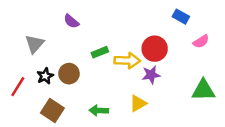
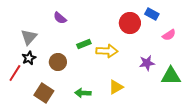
red circle: (155, 49) -> (130, 23), moved
purple star: (151, 75) -> (147, 63), moved
black star: (45, 76) -> (29, 58), moved

